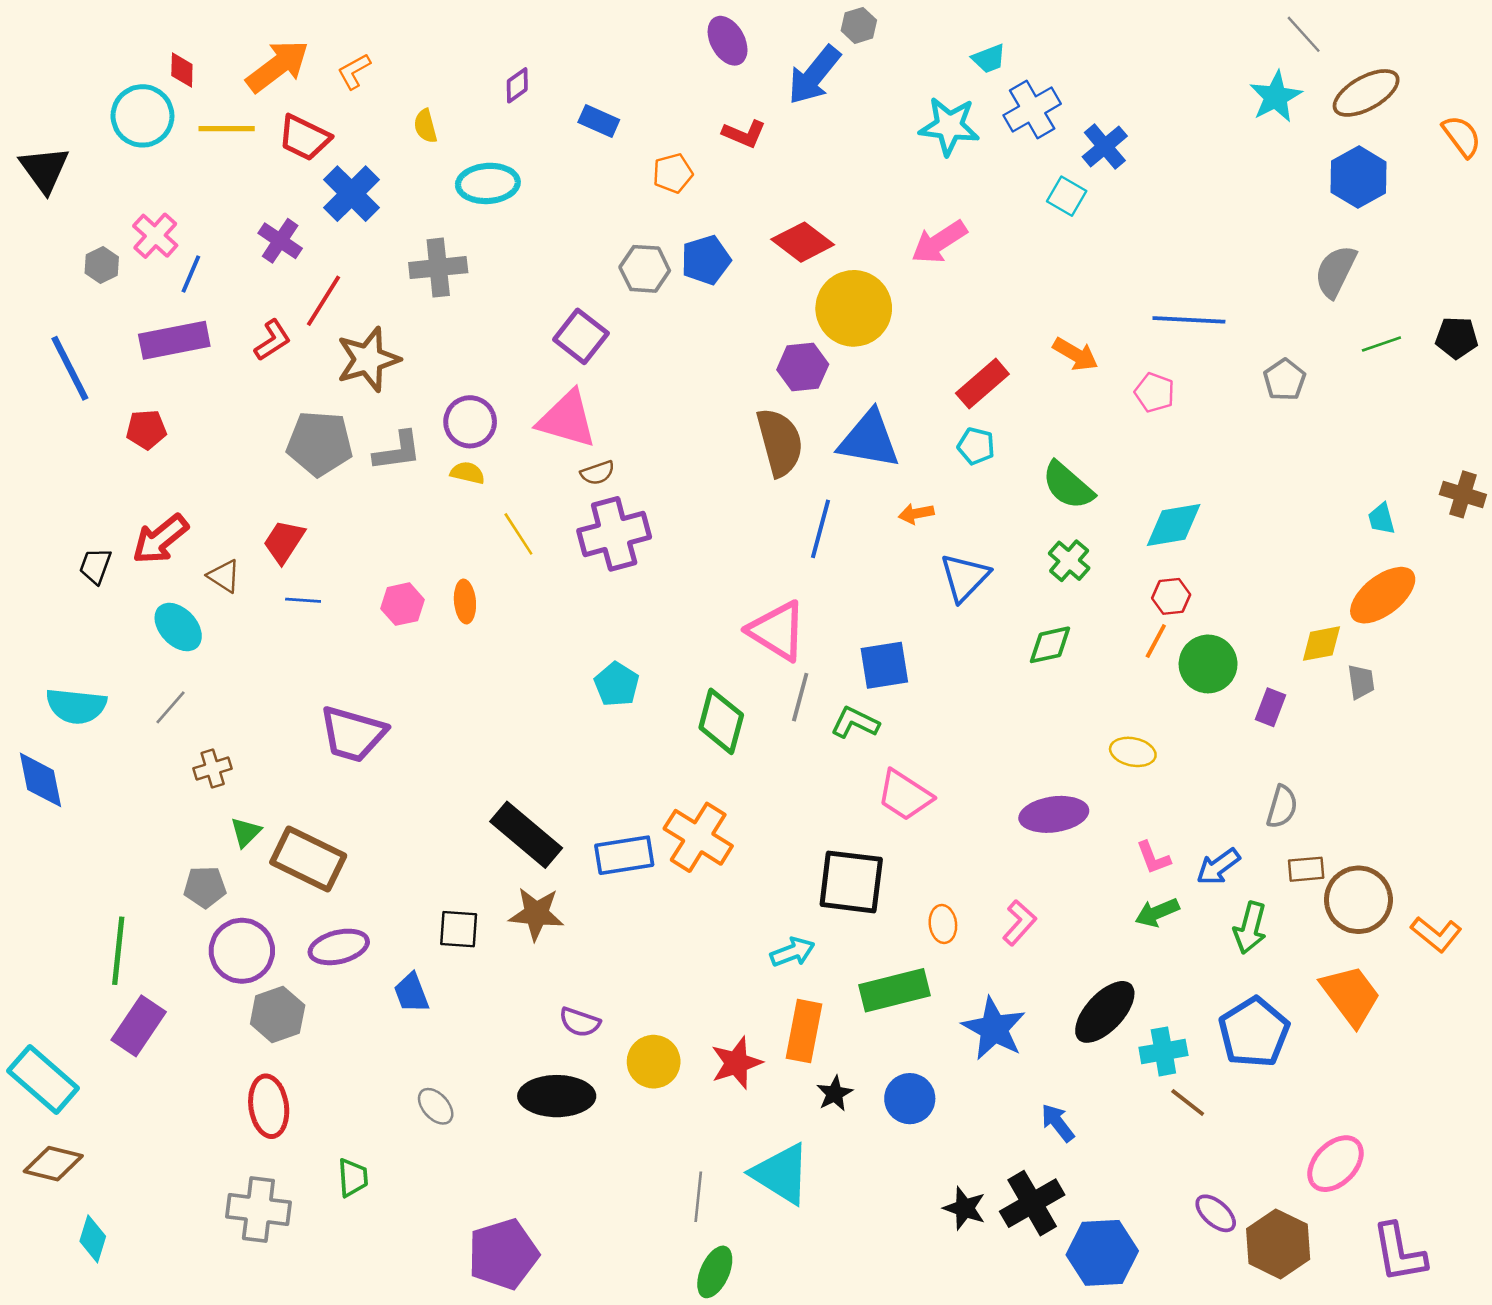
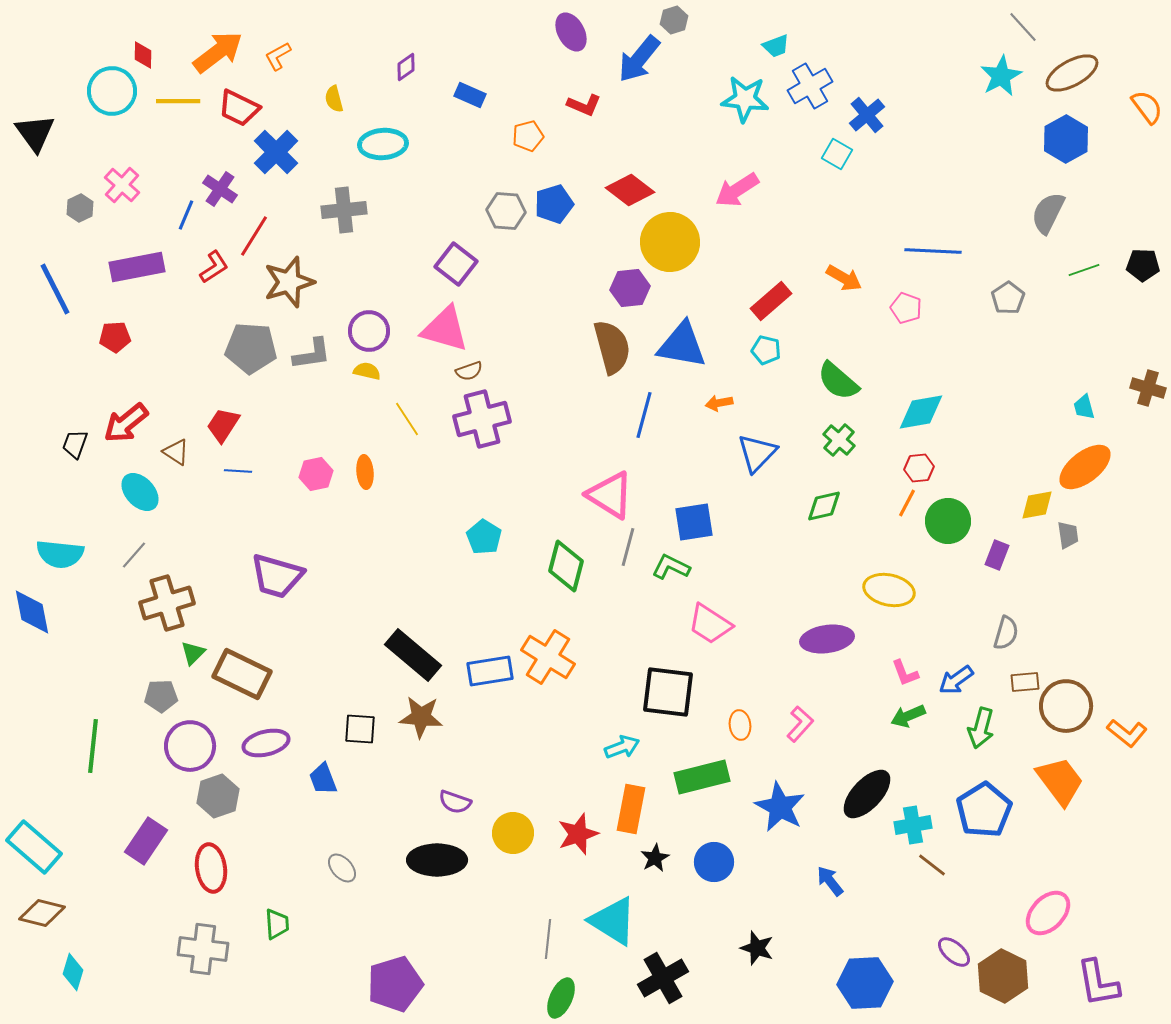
blue line: (191, 274) -> (186, 215), moved
yellow ellipse: (1133, 752) -> (889, 590), size x1.4
brown cross: (213, 768) -> (167, 603), size x1.8
purple rectangle: (139, 1026) -> (146, 841), moved
black cross: (1032, 1203) -> (663, 978), moved

